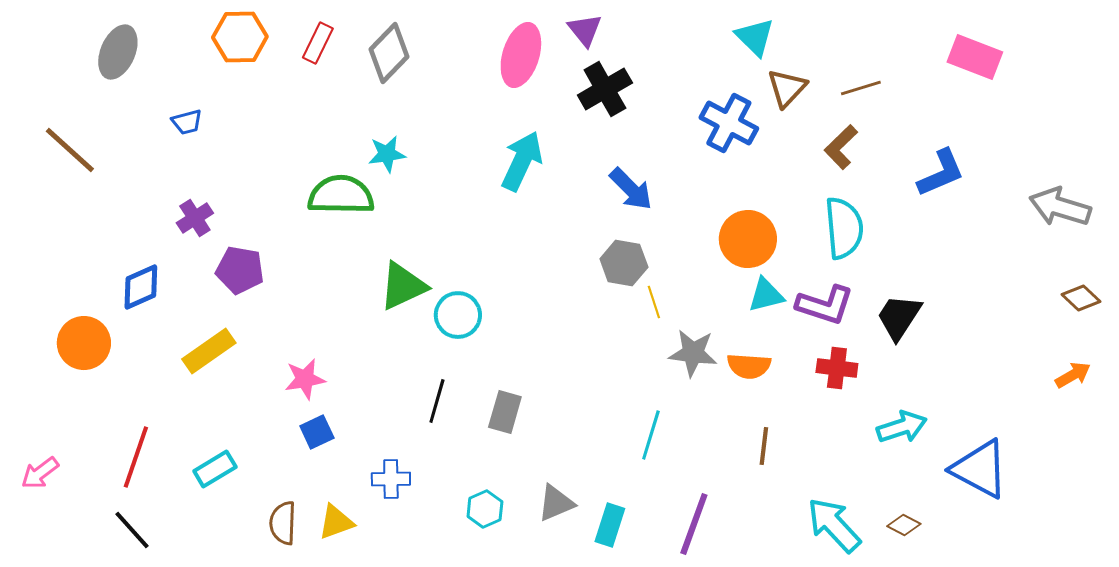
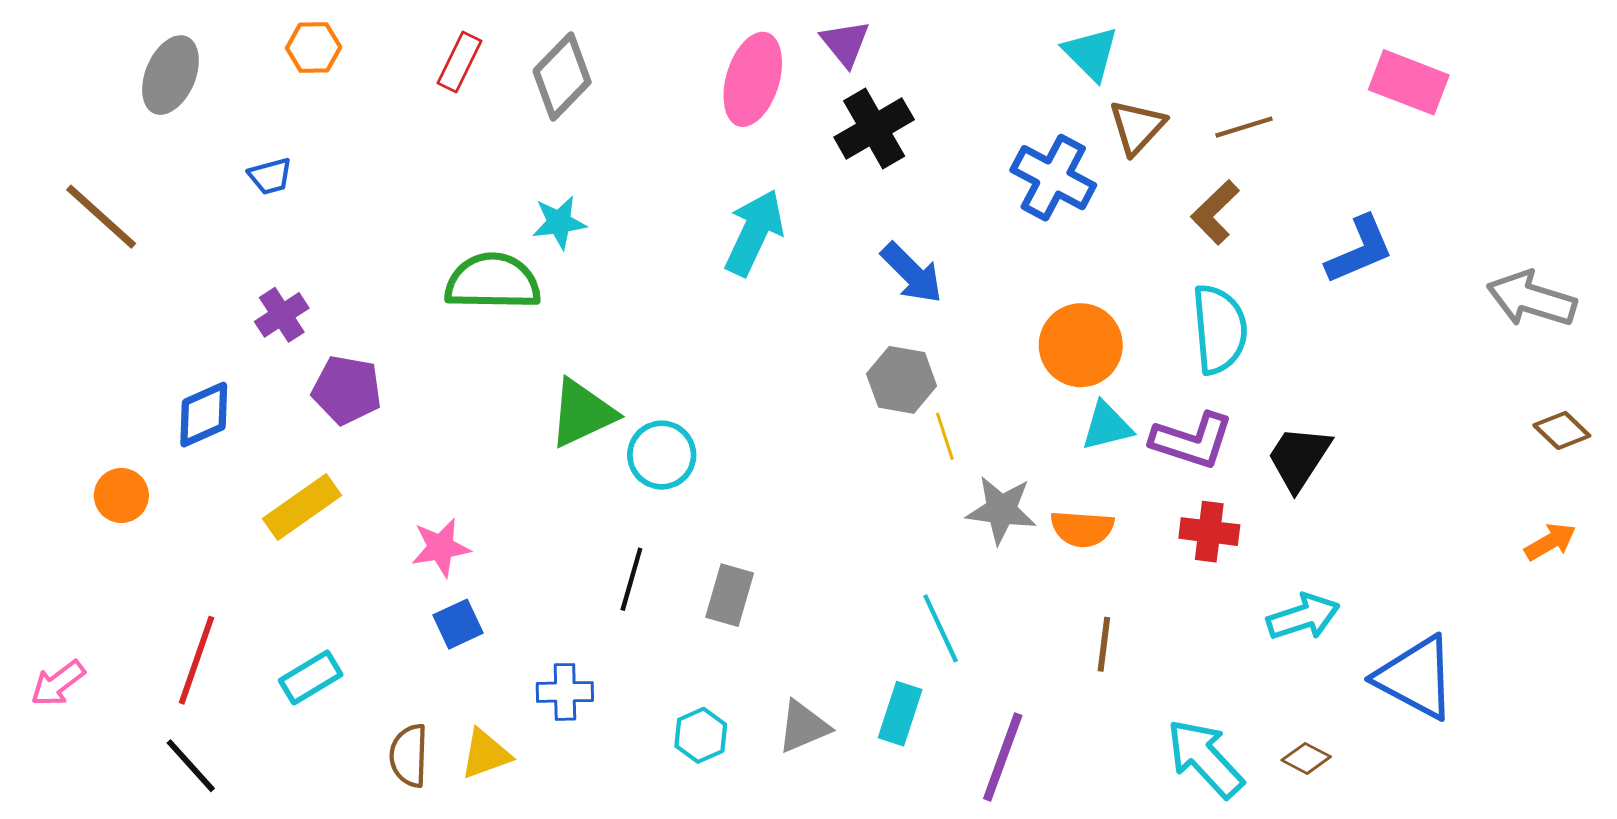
orange hexagon: (240, 37) -> (314, 48), moved, size x0.7
orange circle: (84, 343) -> (121, 495), size x0.7
cyan line: (651, 435) -> (941, 628), turned -42
cyan rectangle: (610, 525) -> (900, 714), moved

